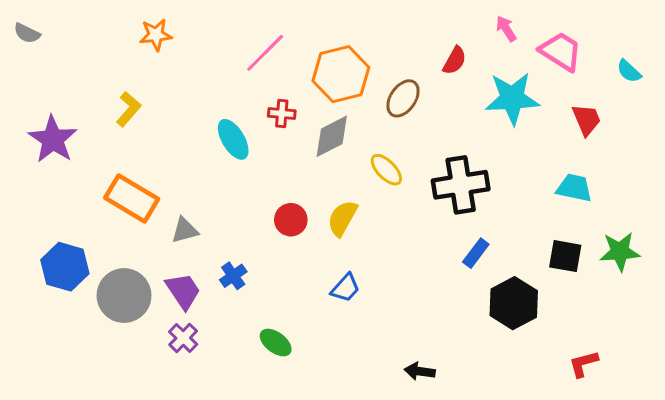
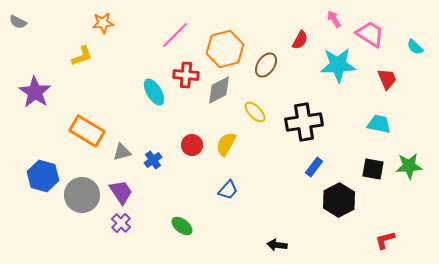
yellow L-shape: (129, 109) -> (82, 56), moved, turned 30
red cross: (282, 114) -> (186, 75), size x1.4
blue cross: (233, 276) -> (153, 160), moved

